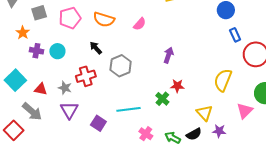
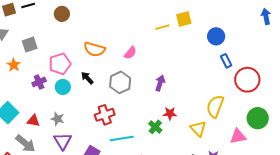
pink pentagon: (70, 18) -> (60, 64), moved
purple cross: (36, 51) -> (39, 82), moved, turned -32
cyan circle: (57, 51) -> (63, 87), moved
gray hexagon: (121, 66) -> (120, 82), moved
red cross: (86, 76) -> (105, 115), moved
pink triangle: (245, 111) -> (238, 136), turned 36
yellow triangle: (204, 113) -> (198, 129), moved

